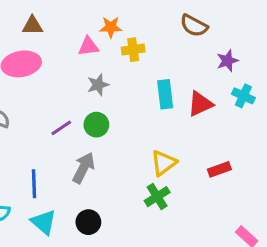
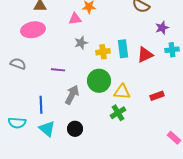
yellow cross: (133, 50) -> (103, 52), moved
cyan cross: (243, 96) -> (172, 50), turned -32
green circle: (96, 125) -> (99, 81), moved, size x1.5
purple line: (61, 128) -> (58, 70), turned 40
yellow triangle: (163, 163) -> (122, 92), turned 42

